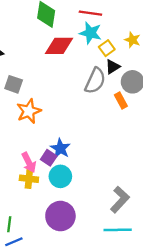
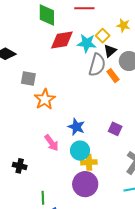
cyan star: (90, 33) -> (87, 43), moved
orange rectangle: (121, 100) -> (113, 76), moved
purple square: (49, 158) -> (115, 129), moved
yellow cross: (29, 179) -> (89, 162), moved

